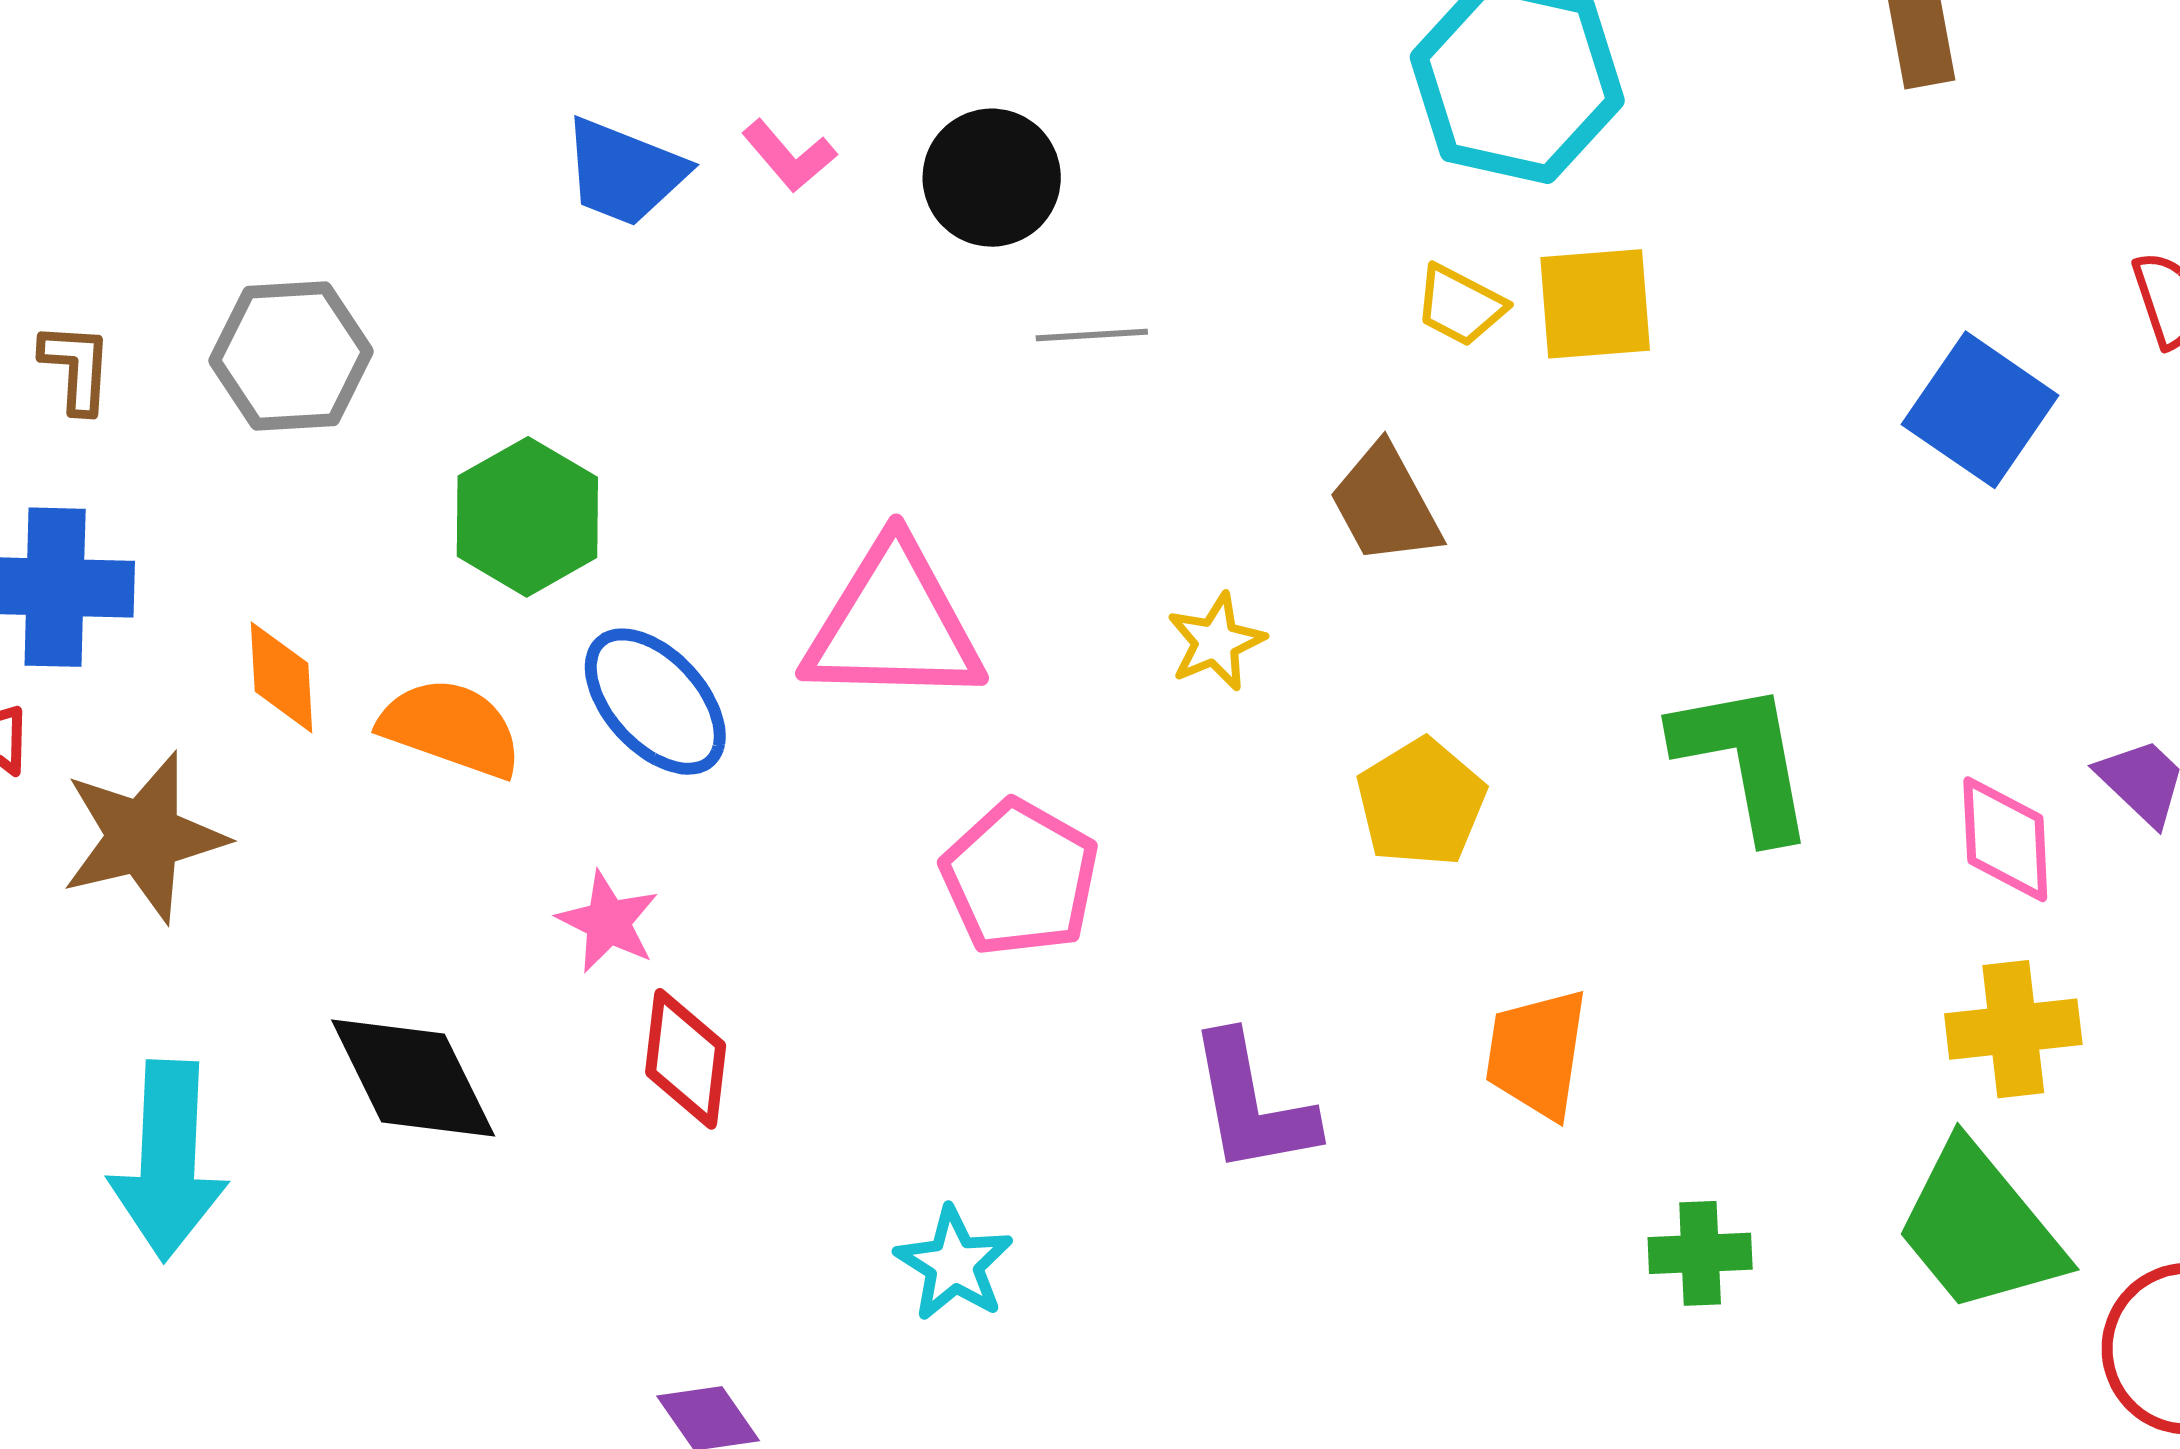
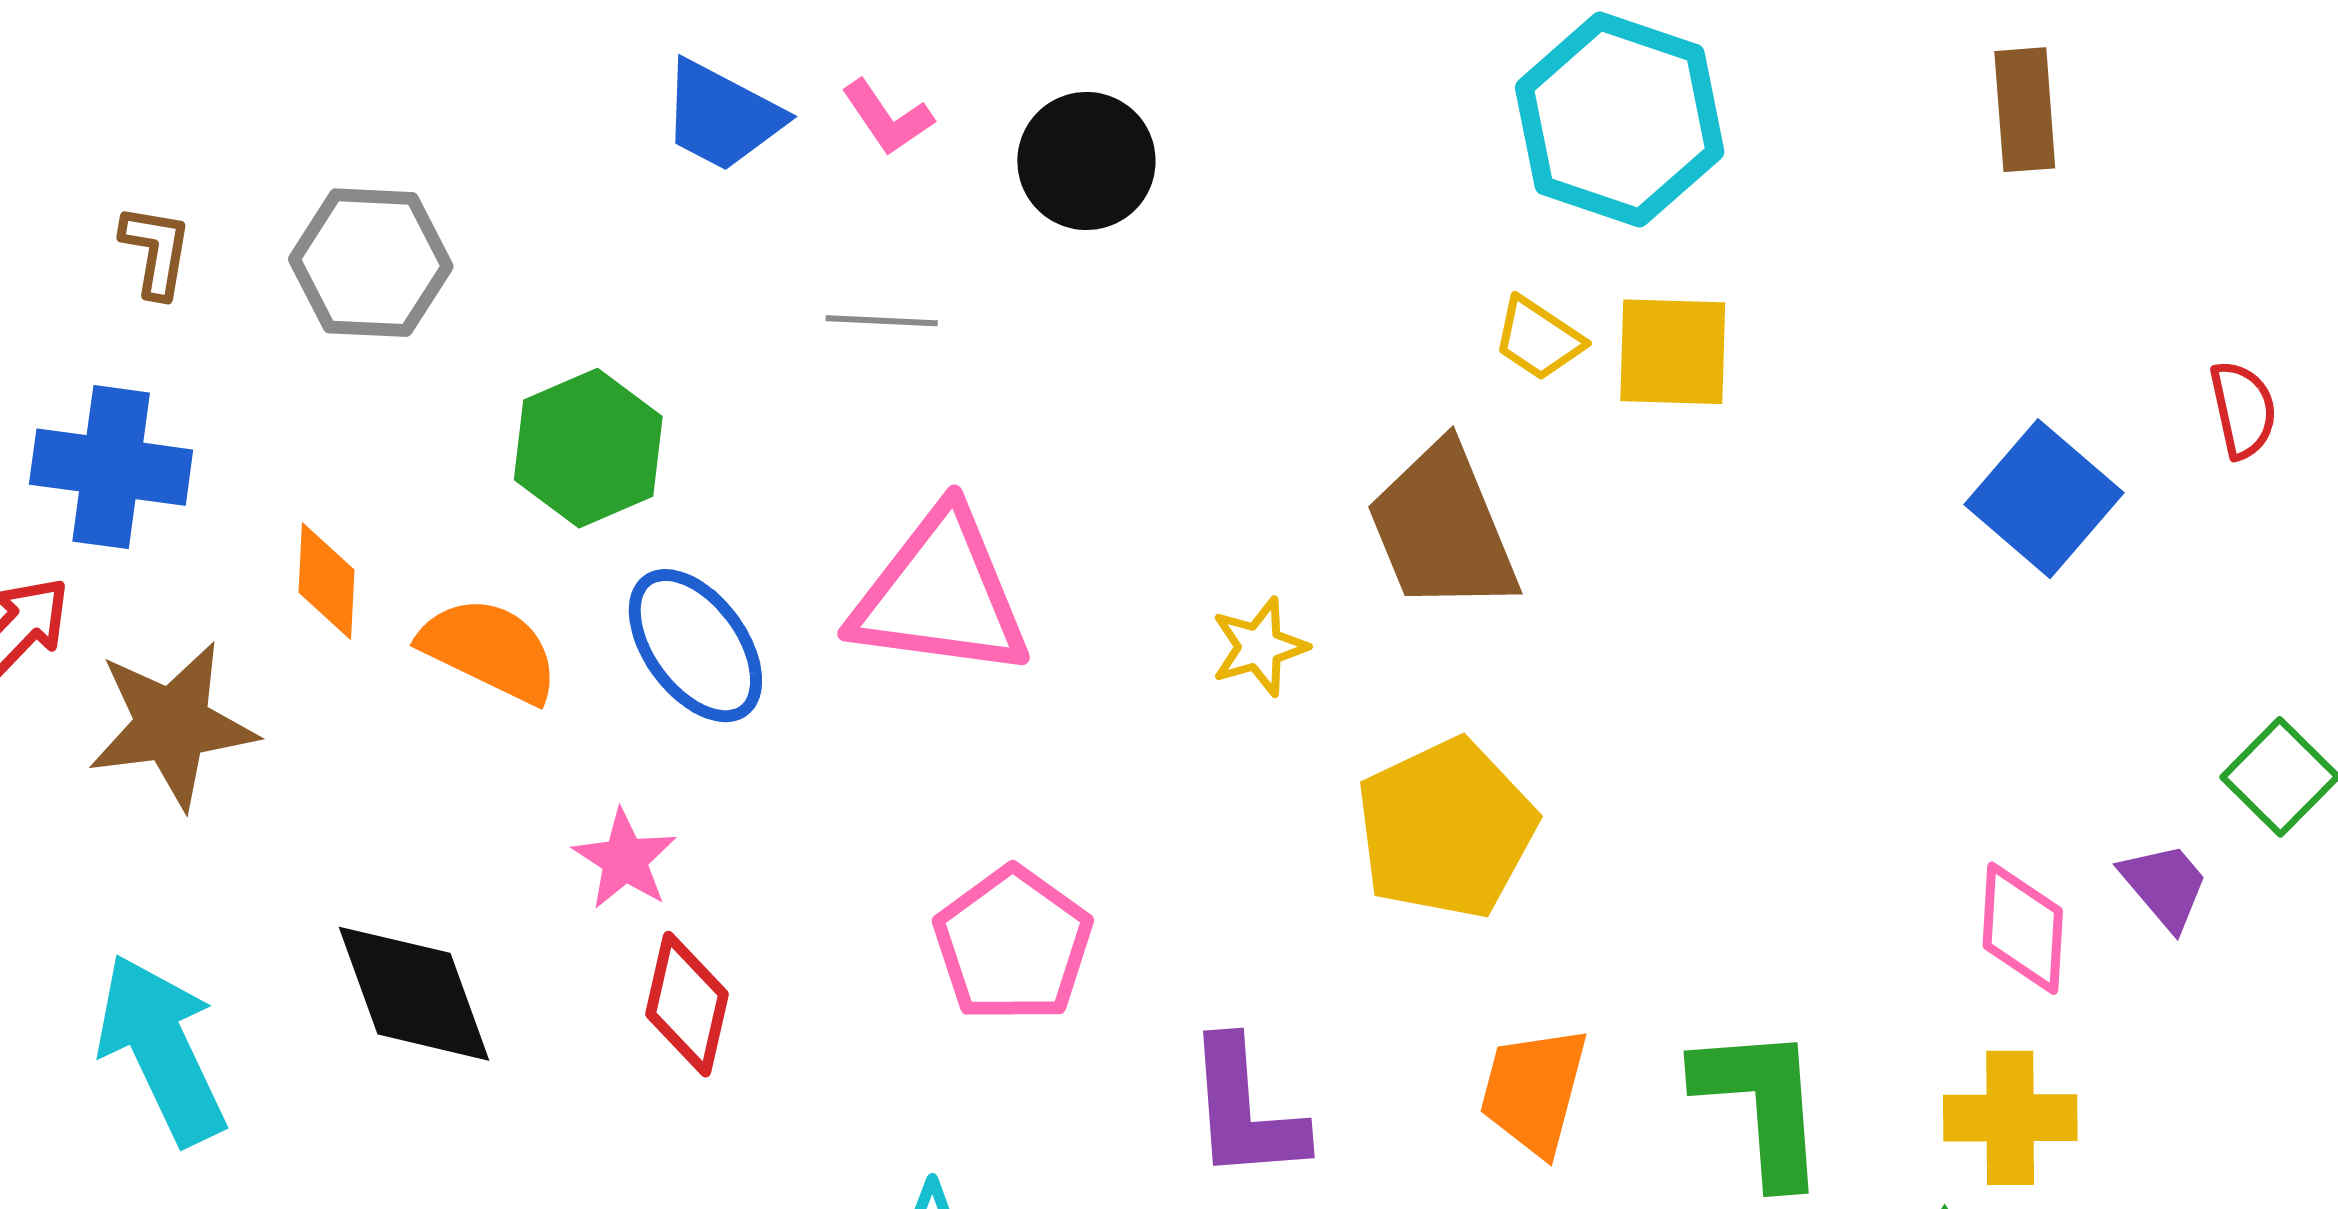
gray line: (1092, 335) -> (882, 321), moved
brown trapezoid: (1385, 504) -> (1443, 528), size x1.4
green L-shape: (1744, 760) -> (1761, 1104), moved
yellow pentagon: (1421, 803) -> (1446, 829), size x1.4
pink pentagon: (1020, 878) -> (1013, 945), moved
cyan arrow: (168, 1160) -> (162, 1049), turned 146

